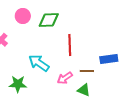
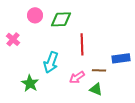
cyan arrow: (39, 63) -> (51, 62), turned -105
green star: (18, 84) -> (30, 83), turned 30

